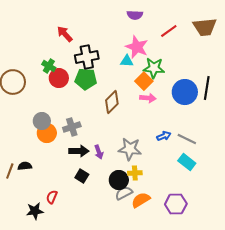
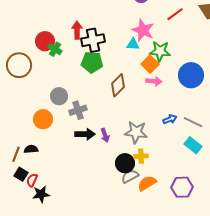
red arrow: (65, 34) -> (77, 30), moved, turned 42
red circle: (59, 78) -> (45, 41), moved
gray circle: (42, 121) -> (59, 96), moved
orange circle: (47, 133) -> (43, 119), moved
black square: (82, 176) -> (21, 174), moved
red semicircle: (52, 197) -> (32, 180), moved

